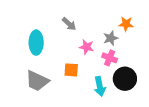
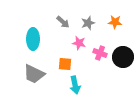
gray star: (111, 38) -> (88, 23), moved
black circle: (125, 79) -> (123, 57), moved
cyan arrow: (100, 86) -> (75, 85), moved

